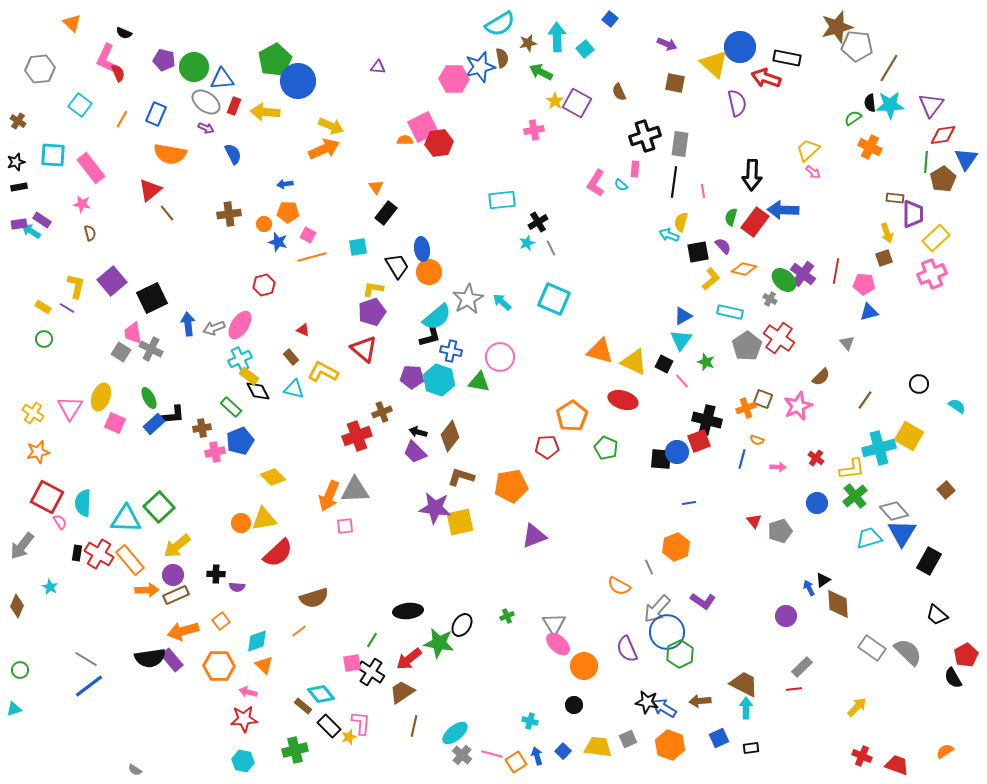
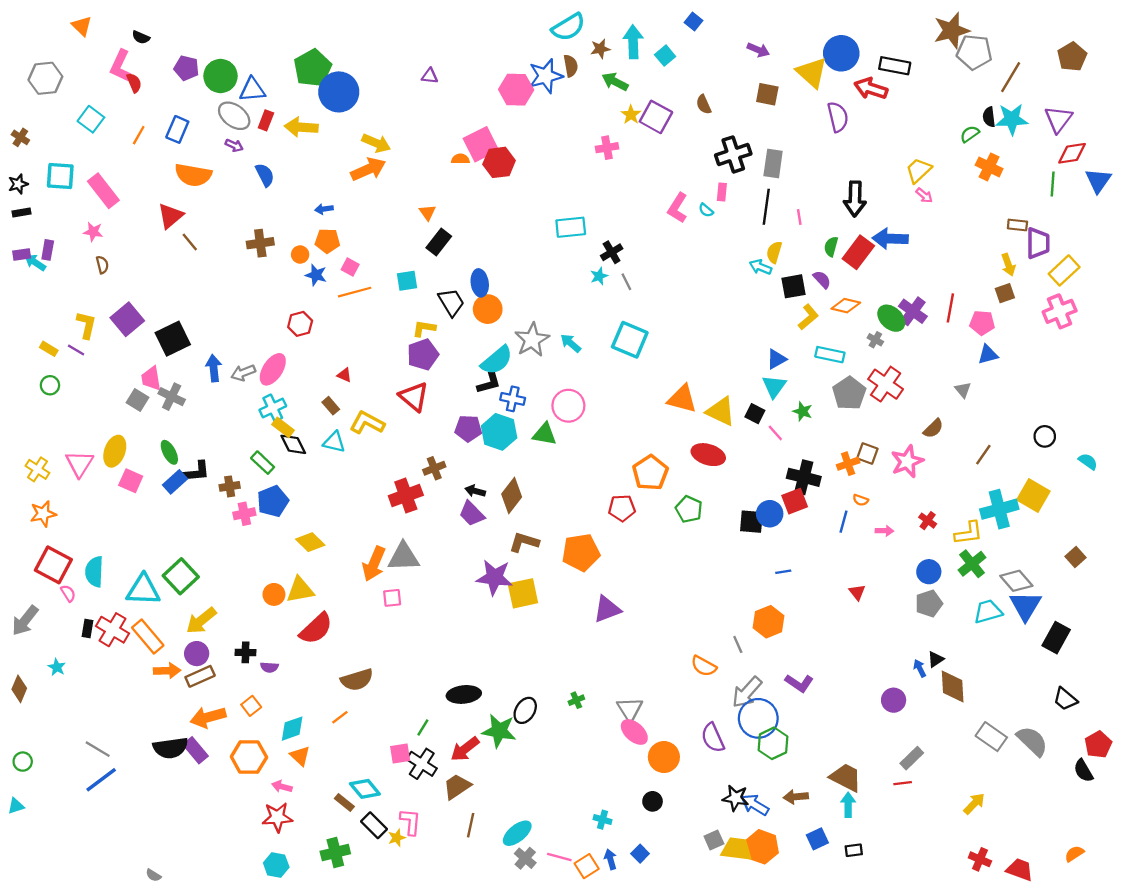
brown pentagon: (943, 179) -> (1072, 57), moved
purple rectangle: (42, 220) -> (48, 250), turned 66
gray pentagon: (780, 531) -> (929, 604), moved
yellow trapezoid: (598, 747) -> (737, 849), moved

